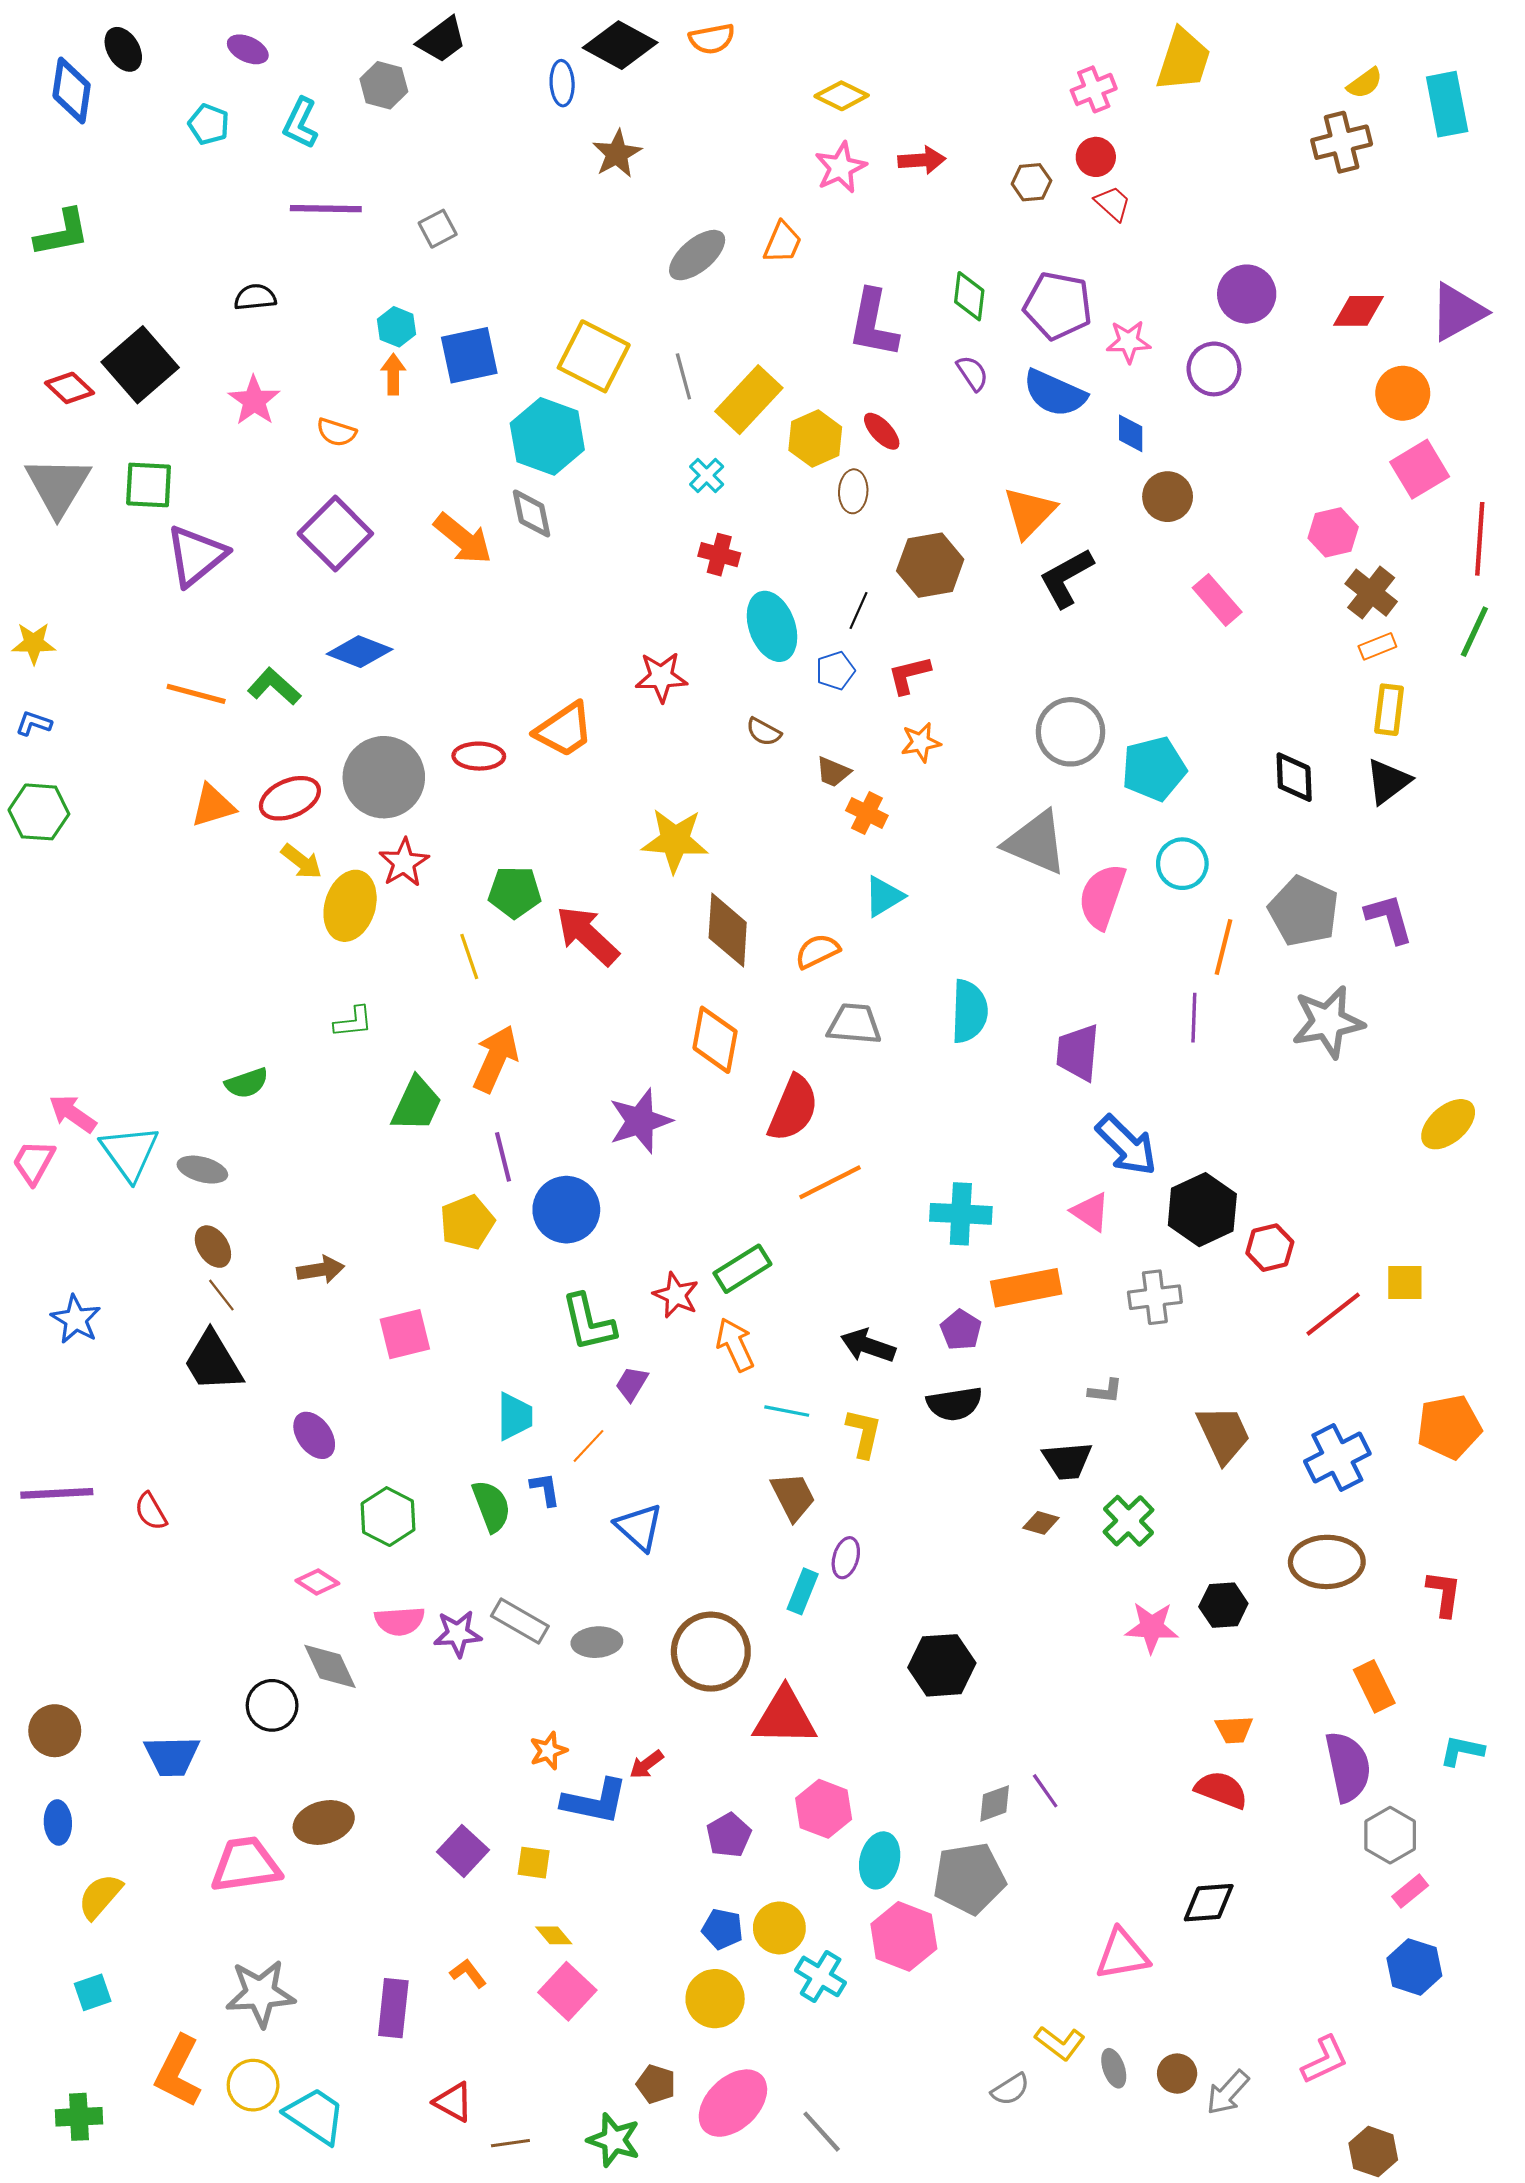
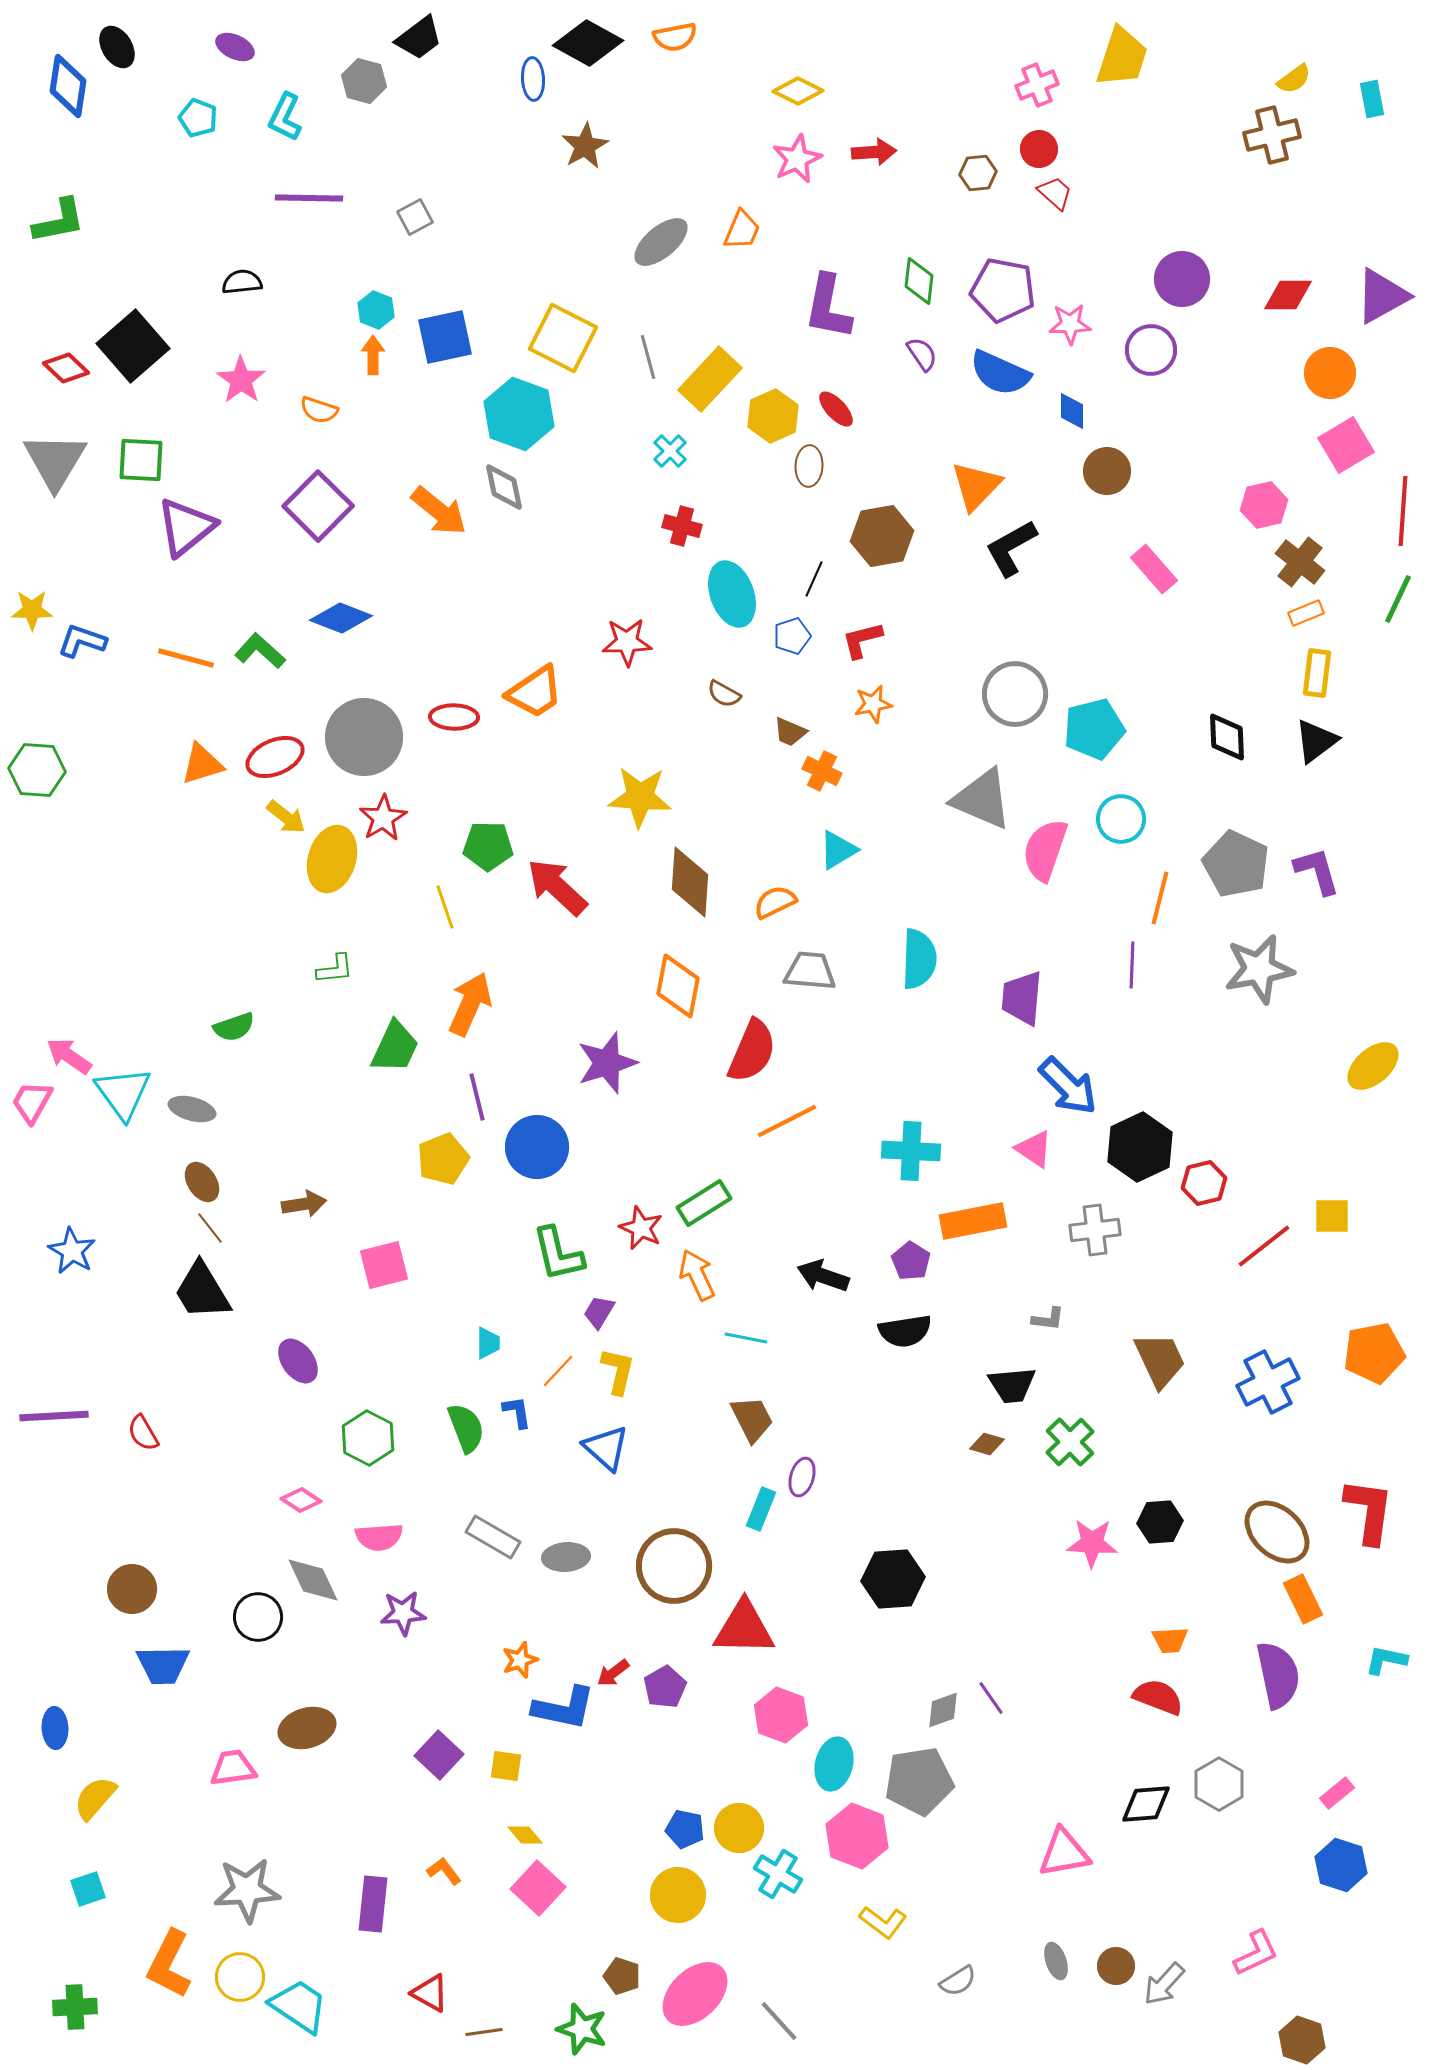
cyan rectangle: (1447, 104) -> (1372, 99), size x0.6
blue L-shape: (34, 723) -> (82, 641), moved, size x1.4
cyan trapezoid: (515, 1416) -> (488, 1343), size x0.7
yellow L-shape: (864, 1433) -> (618, 1371), moved
brown ellipse: (1327, 1562) -> (1277, 1532), moved, turned 44
red L-shape: (1444, 1594) -> (1369, 1511), size x1.5
purple star: (458, 1634) -> (403, 1613), moved
brown circle: (55, 1731) -> (132, 1589), moved
purple pentagon: (729, 1835) -> (665, 1687), moved
gray hexagon: (1390, 1835) -> (1219, 1784), moved
pink trapezoid: (246, 1865) -> (233, 1768), size x0.7
yellow L-shape: (1060, 2043) -> (883, 1922), moved

